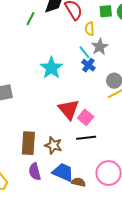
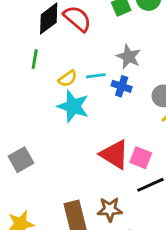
green line: (30, 19) -> (35, 59), moved
yellow semicircle: (90, 29) -> (68, 79), moved, turned -104
cyan line: (85, 52) -> (96, 76), moved, turned -40

